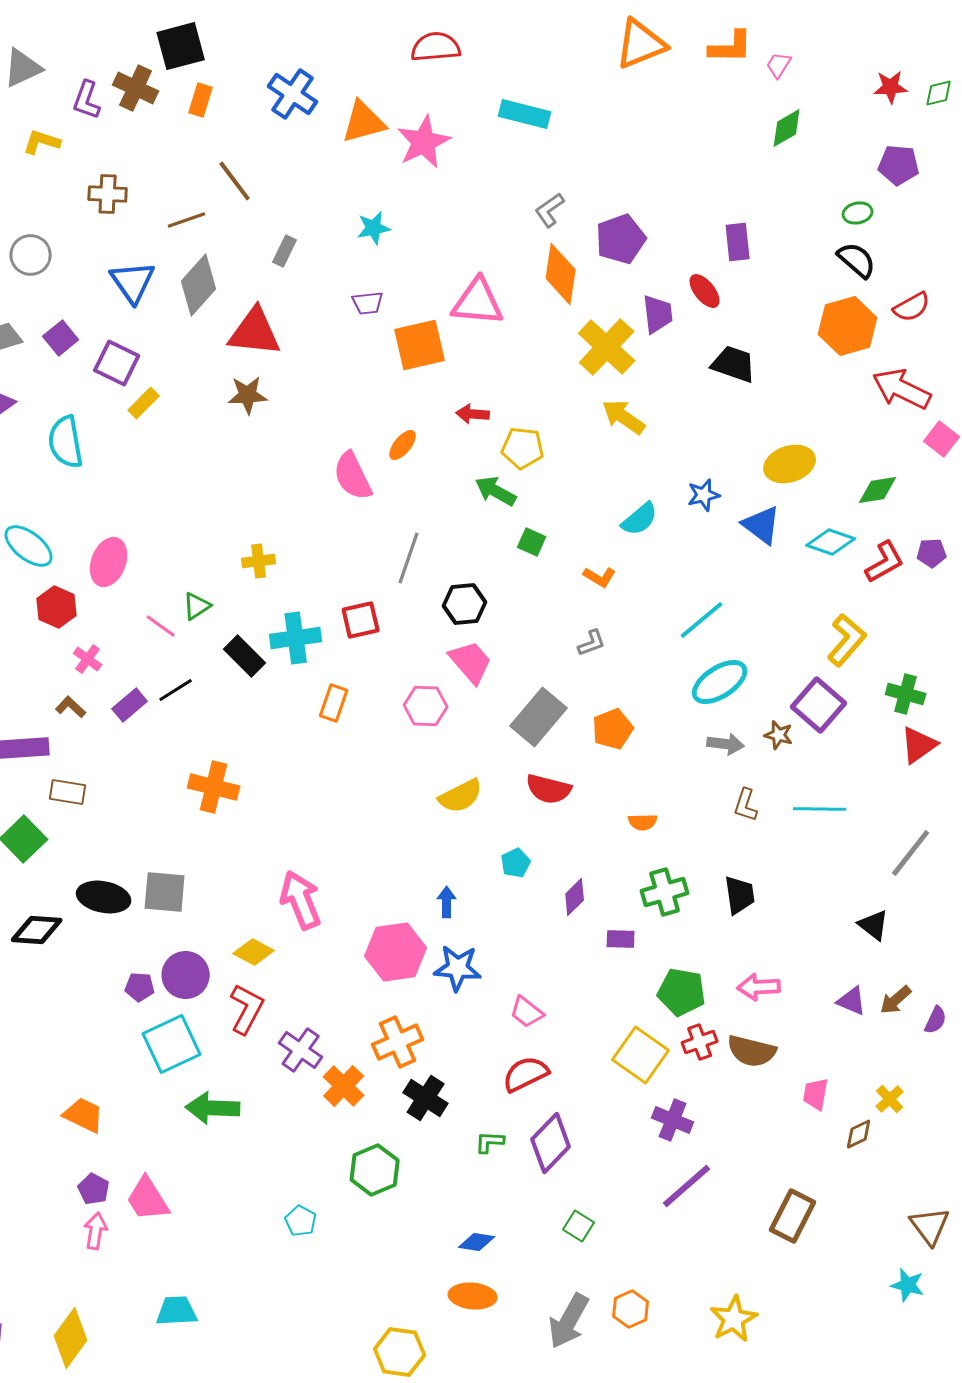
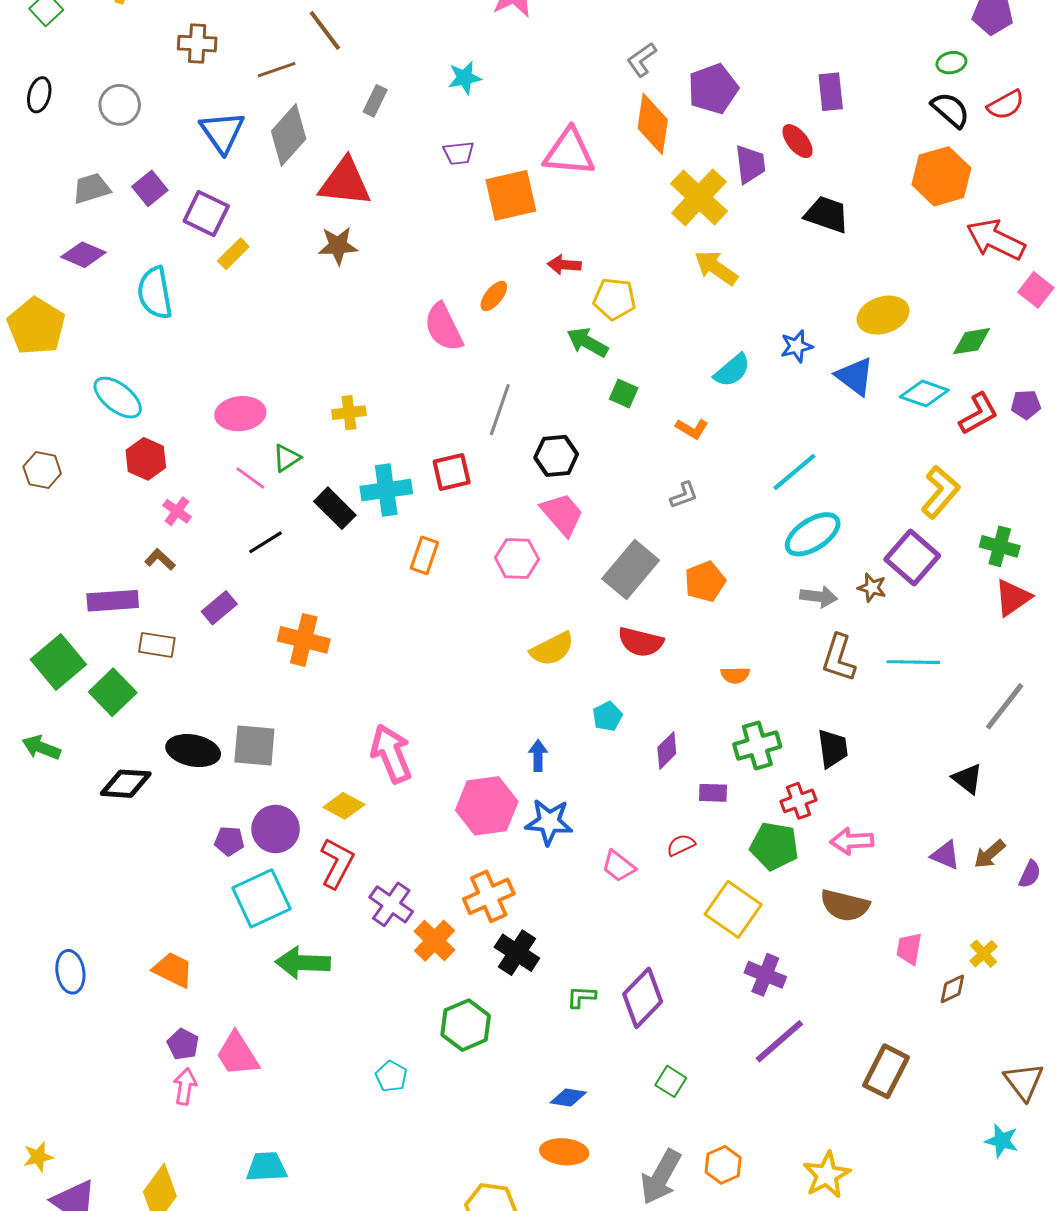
red semicircle: (912, 307) -> (1006, 105), moved
pink ellipse: (109, 562) -> (240, 414), moved, turned 63
purple rectangle: (130, 705) -> (219, 608), moved
brown L-shape: (746, 805) -> (839, 658), size x1.4
red cross: (700, 1042) -> (799, 801), moved
red semicircle: (526, 1074) -> (681, 845), moved, size x0.6

